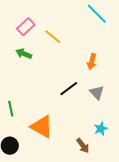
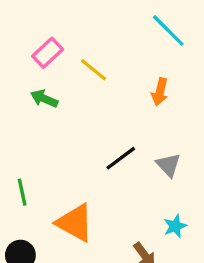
orange arrow: (92, 62) -> (160, 92), moved

